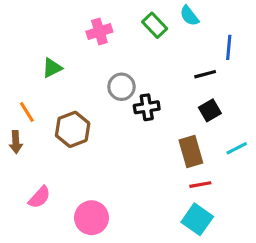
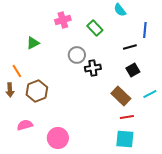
green rectangle: (155, 25) -> (95, 28), moved
brown hexagon: (73, 129) -> (37, 91), moved
brown rectangle: (191, 151) -> (121, 96), turned -30
pink semicircle: (39, 197) -> (25, 125), turned -147
cyan square: (197, 219) -> (125, 139), turned -30

